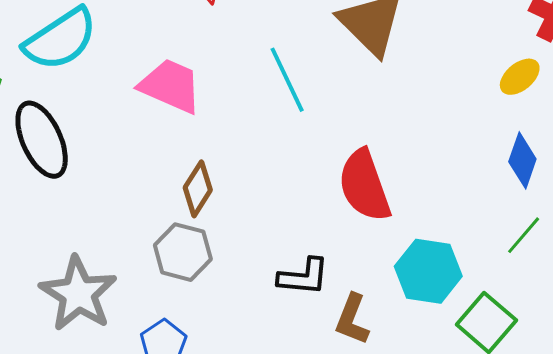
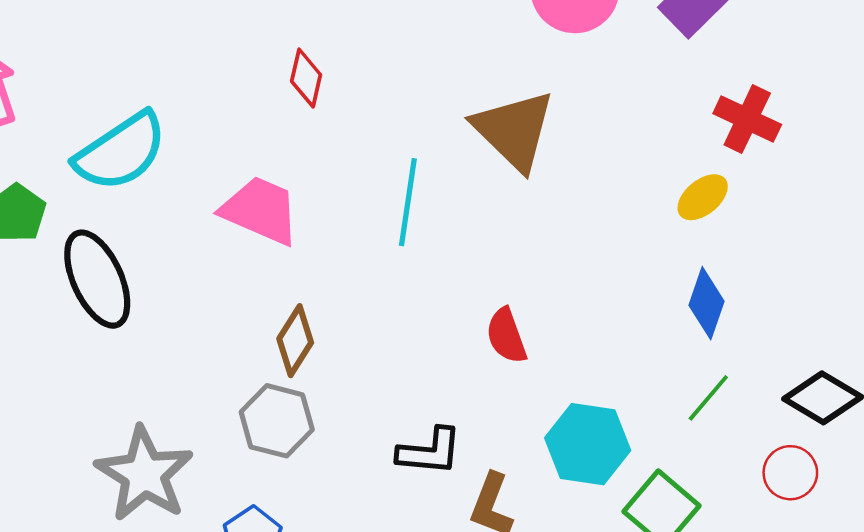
cyan line: (287, 80) -> (408, 202), turned 34
red semicircle: (364, 186) -> (506, 336), size x0.6

